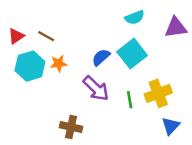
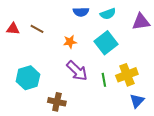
red triangle: (16, 36) -> (13, 29), turned 40
blue semicircle: (101, 57) -> (81, 12), moved, turned -140
orange star: (59, 64) -> (70, 42), moved
cyan hexagon: (30, 66) -> (28, 78), moved

